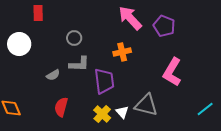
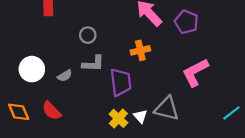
white circle: (19, 44) -> (32, 69), moved
pink L-shape: (172, 72) -> (195, 72), turned 32
red semicircle: (61, 107) -> (52, 111), moved, turned -60

